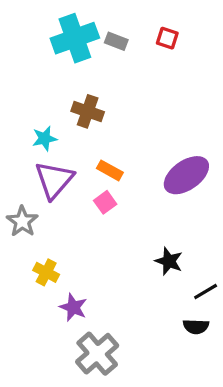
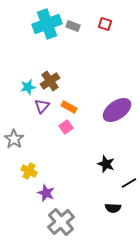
brown cross: (88, 111) -> (50, 81), moved, turned 36
purple triangle: (54, 180) -> (42, 106), moved, size x0.6
black semicircle: (196, 327) -> (113, 208), moved

